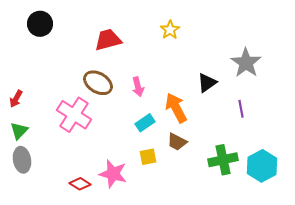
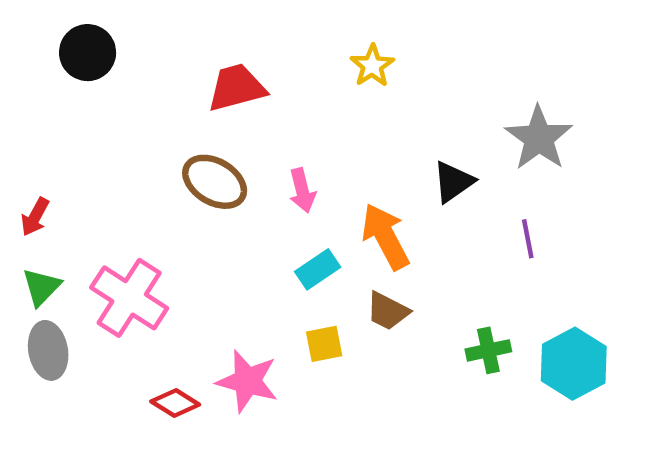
pink cross: (74, 115) -> (129, 298), moved
green cross: (223, 160) -> (488, 350), size x0.7

